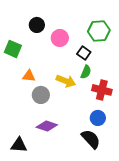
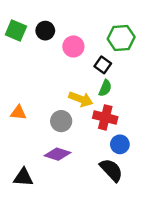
green square: (13, 49) -> (16, 31), moved
orange triangle: (29, 76) -> (18, 113), moved
red cross: (102, 90) -> (105, 117), moved
gray circle: (41, 95) -> (61, 121), moved

